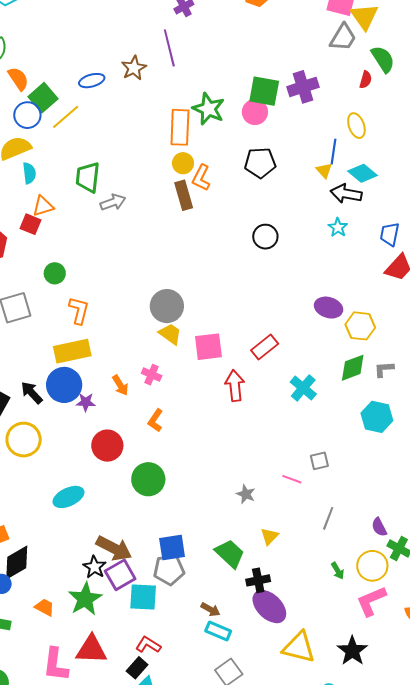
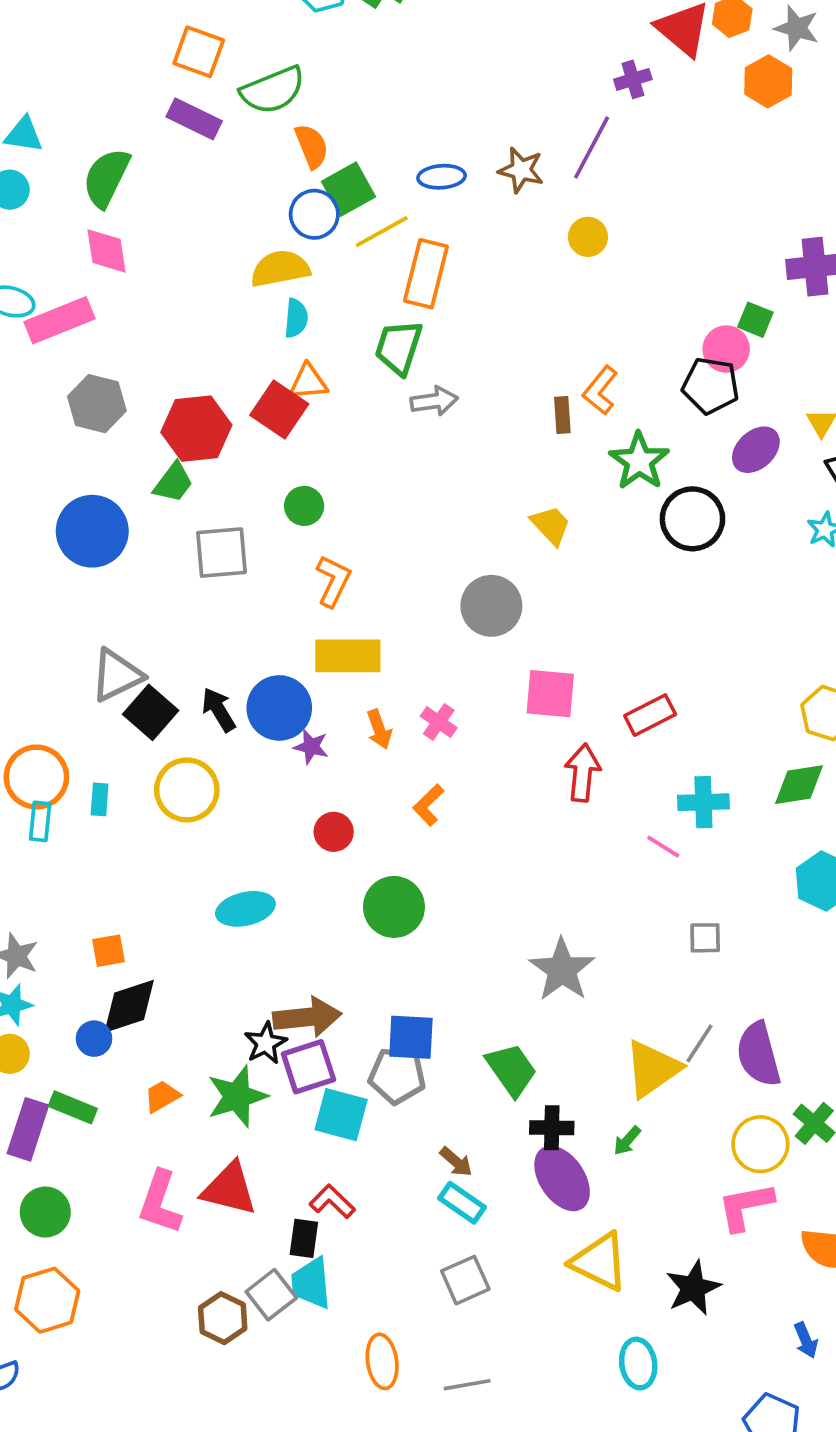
purple line: (169, 48) -> (592, 148), turned 30
brown star: (134, 68) -> (521, 170), turned 30
green square: (264, 91) -> (755, 320), moved, size x0.6
green star: (209, 109) -> (639, 461), moved
pink circle: (255, 112) -> (726, 349), moved
orange rectangle: (180, 127) -> (426, 274), moved
yellow circle: (183, 163) -> (588, 237), moved
brown rectangle: (184, 195) -> (562, 415), size x0.7
red square: (31, 224) -> (279, 410), size x1.4
black circle: (265, 237) -> (692, 519), size x1.4
purple ellipse: (329, 308) -> (756, 450), moved, turned -72
yellow trapezoid: (170, 334) -> (551, 525), moved
yellow rectangle: (72, 351) -> (348, 656), moved
cyan cross: (303, 388) -> (703, 802), turned 36
red circle: (107, 446) -> (334, 832), size x0.7
pink line: (292, 479) -> (663, 847), moved
gray star: (246, 494) -> (562, 970), size x1.8
purple semicircle: (379, 527) -> (759, 1054), moved, size x1.8
yellow triangle: (269, 536) -> (652, 1069), moved, size x1.8
brown arrow: (114, 548) -> (307, 1017), turned -45
green arrow: (338, 571) -> (627, 1141), moved, turned 60
orange trapezoid: (45, 607) -> (162, 1096), turned -70
black rectangle: (137, 668) -> (304, 1238), turned -45

